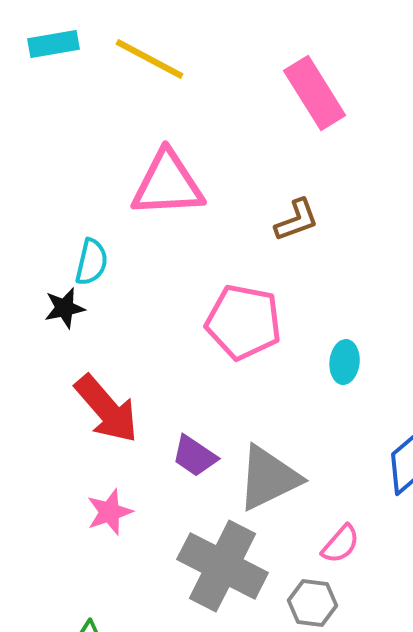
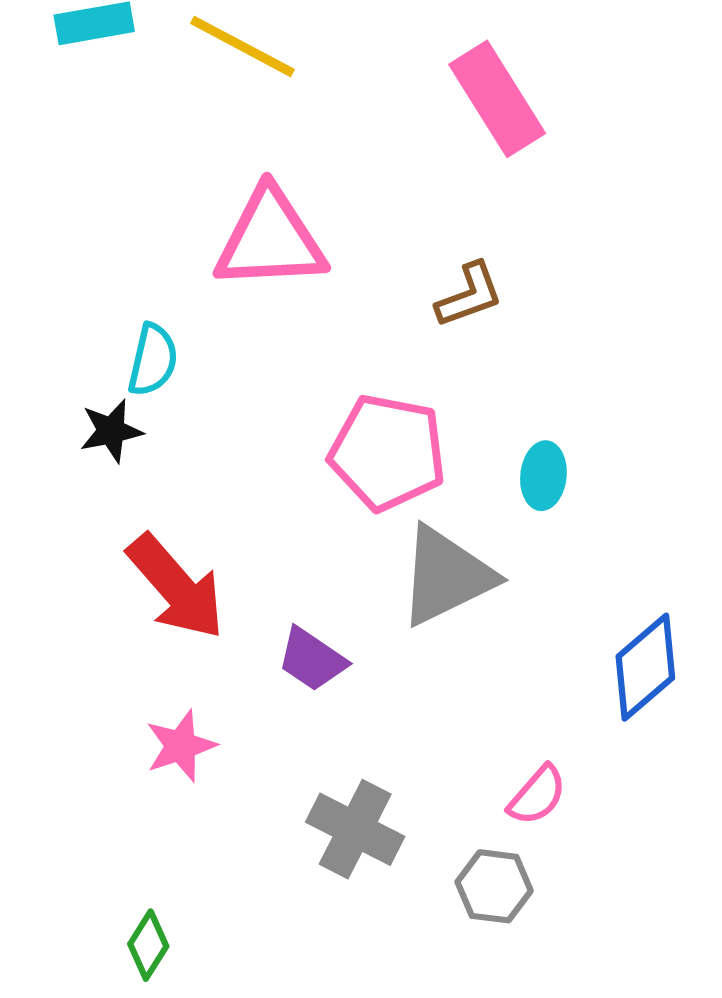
cyan ellipse: (345, 362) -> (543, 476), moved
gray triangle: (269, 478) -> (446, 576), moved
gray cross: (223, 566) -> (355, 829), size x0.7

